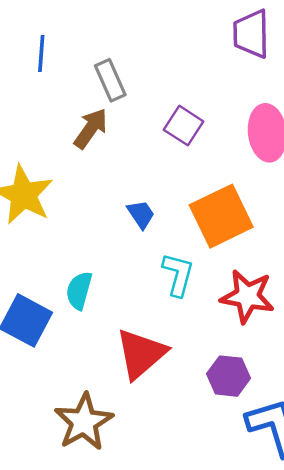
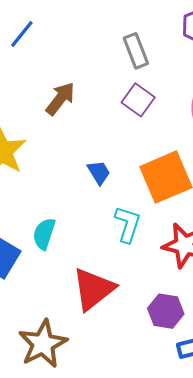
blue line: (41, 53) -> (22, 34), turned 32
gray rectangle: (110, 80) -> (136, 51), moved

